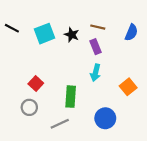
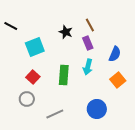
brown line: (98, 27) -> (90, 25), turned 48
blue semicircle: (131, 33) -> (115, 54), moved
cyan square: (45, 34) -> (35, 47), moved
green rectangle: (71, 97) -> (64, 75), moved

